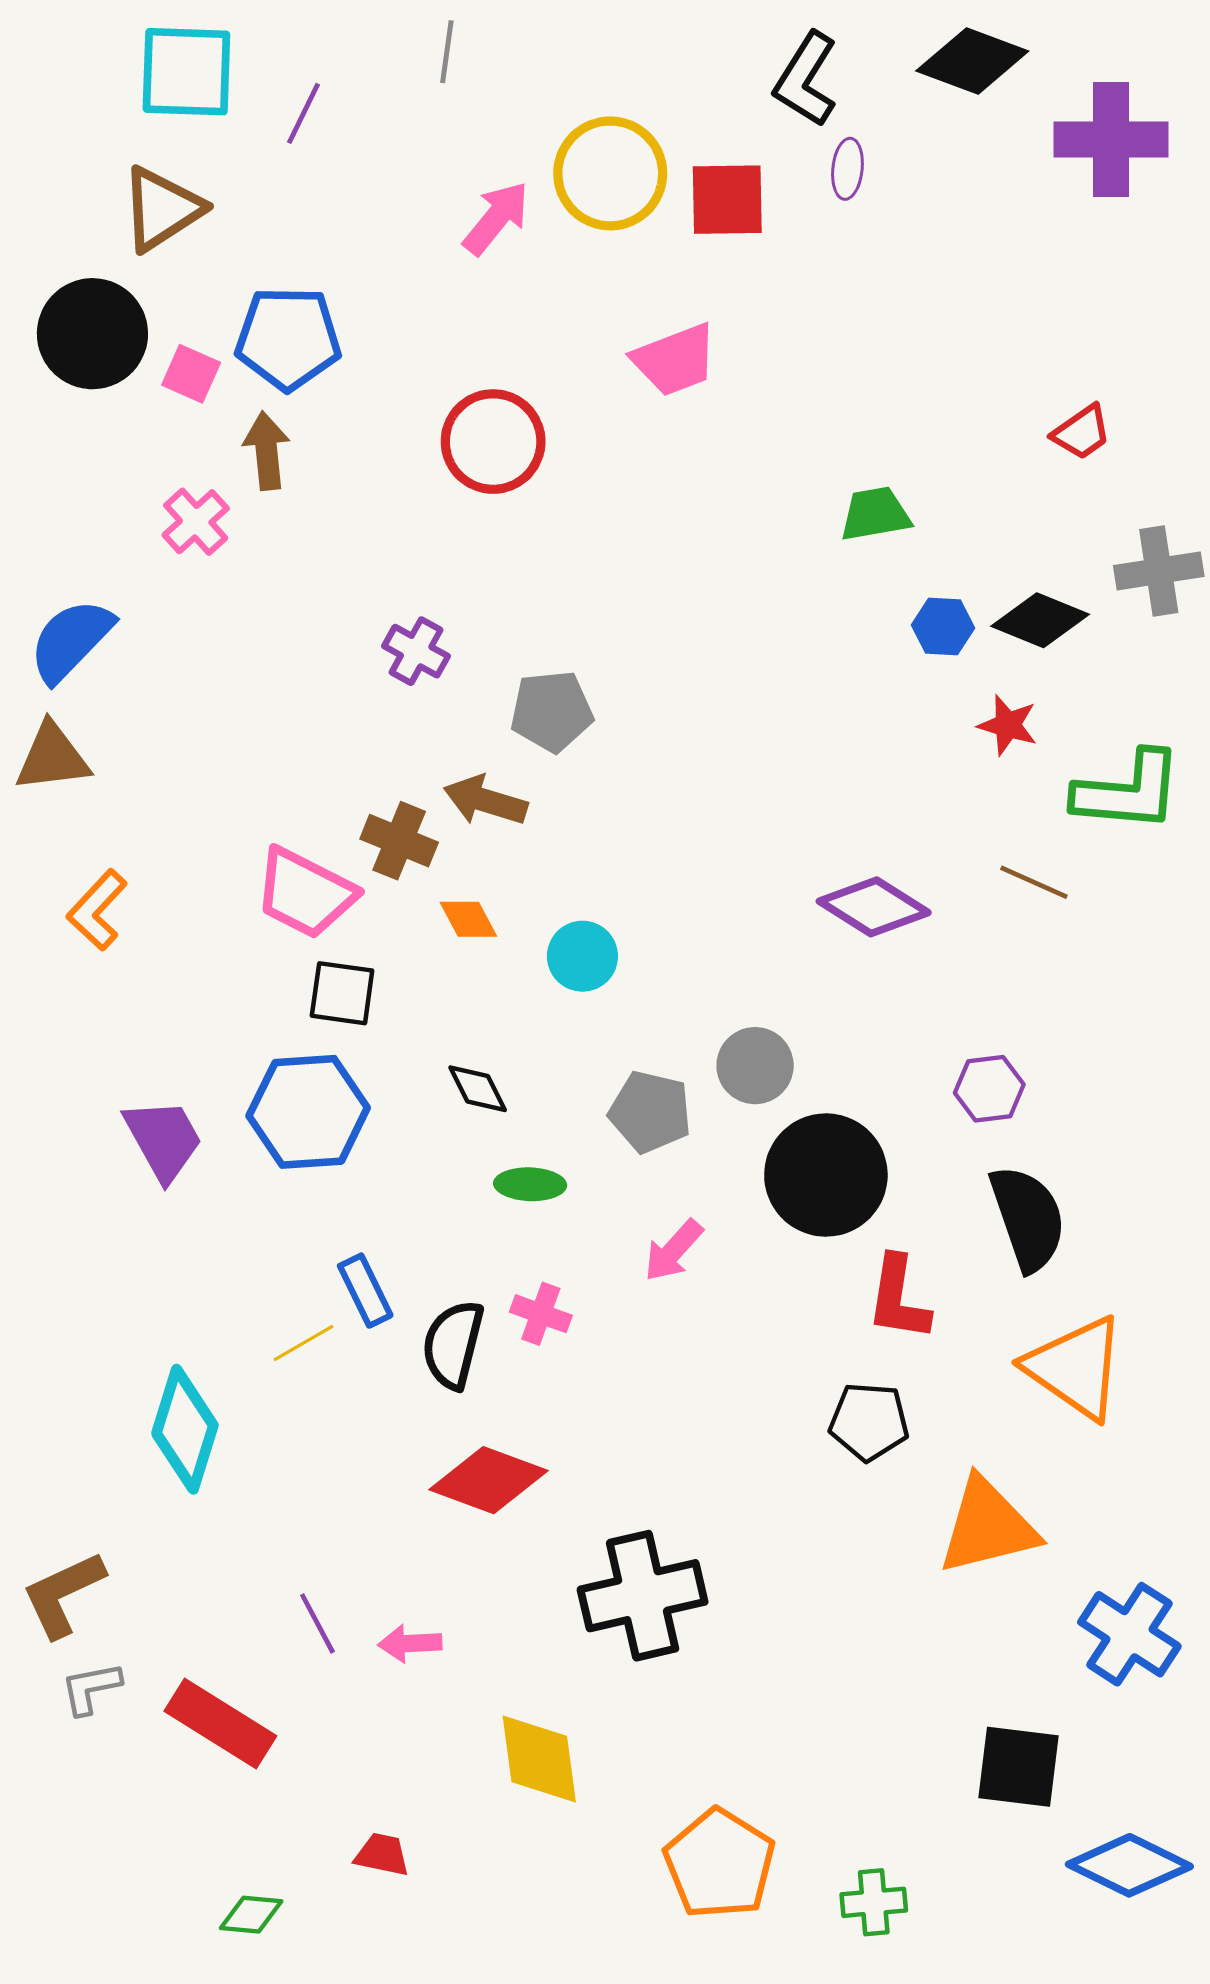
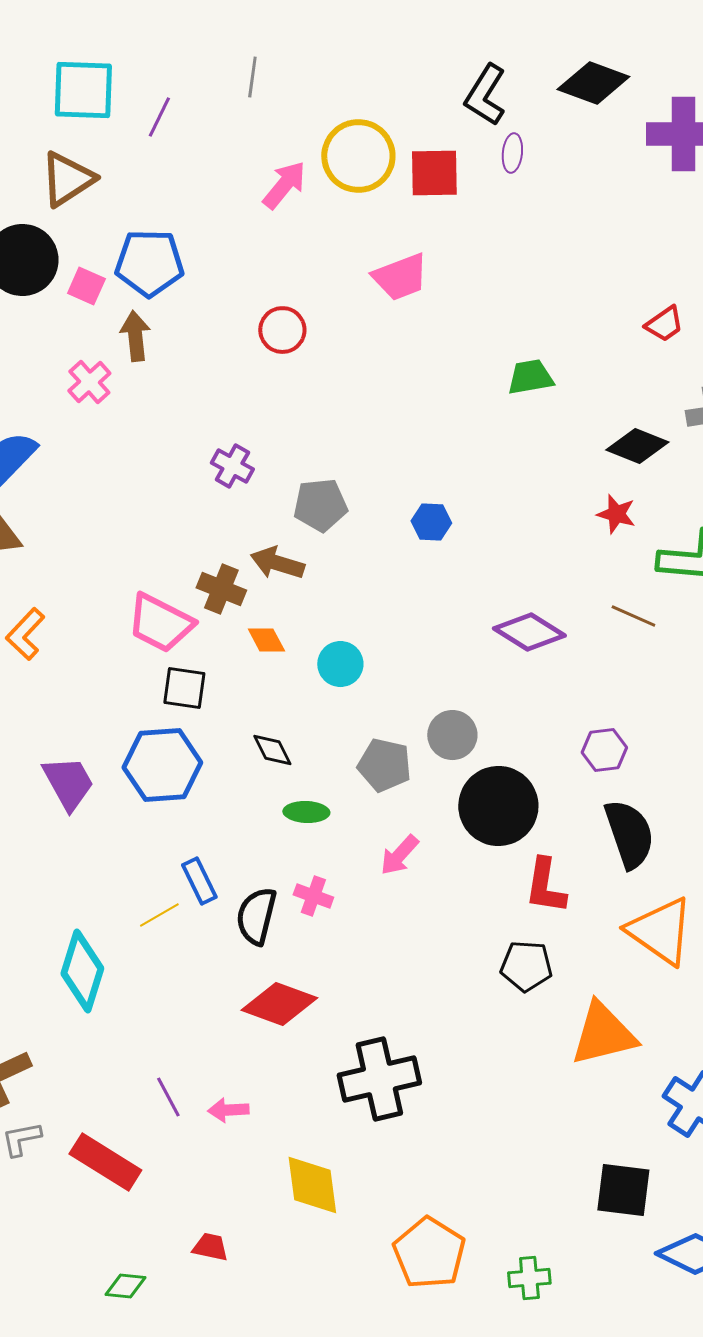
red circle: (493, 442) -> (282, 330), size x0.7
blue hexagon: (943, 626) -> (431, 522), moved

